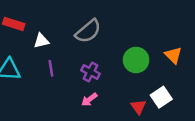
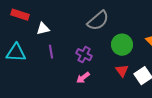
gray semicircle: (88, 31) -> (98, 21), moved
red triangle: (138, 107) -> (122, 71), moved

